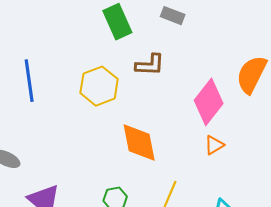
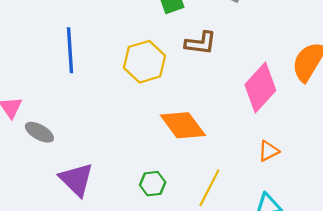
orange diamond: (139, 142) -> (183, 125), turned -30
orange triangle: (214, 145) -> (269, 151), moved

